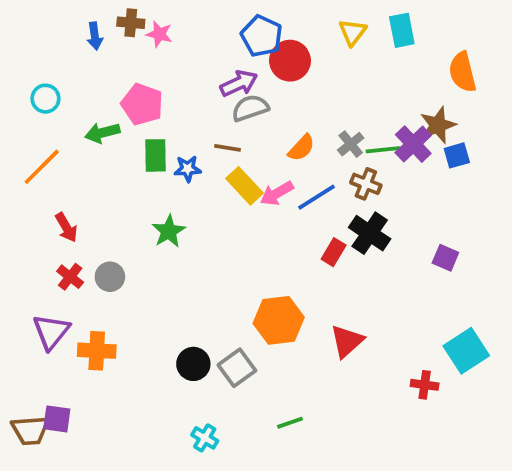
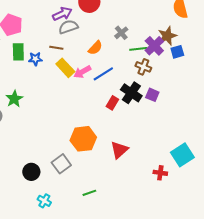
gray cross: (351, 144) -> (121, 33), moved
brown cross: (366, 184) -> (143, 67), moved
green star: (169, 231) -> (14, 99), moved
purple square: (445, 258) -> (152, 95), moved
black circle: (193, 364) -> (31, 172), moved

